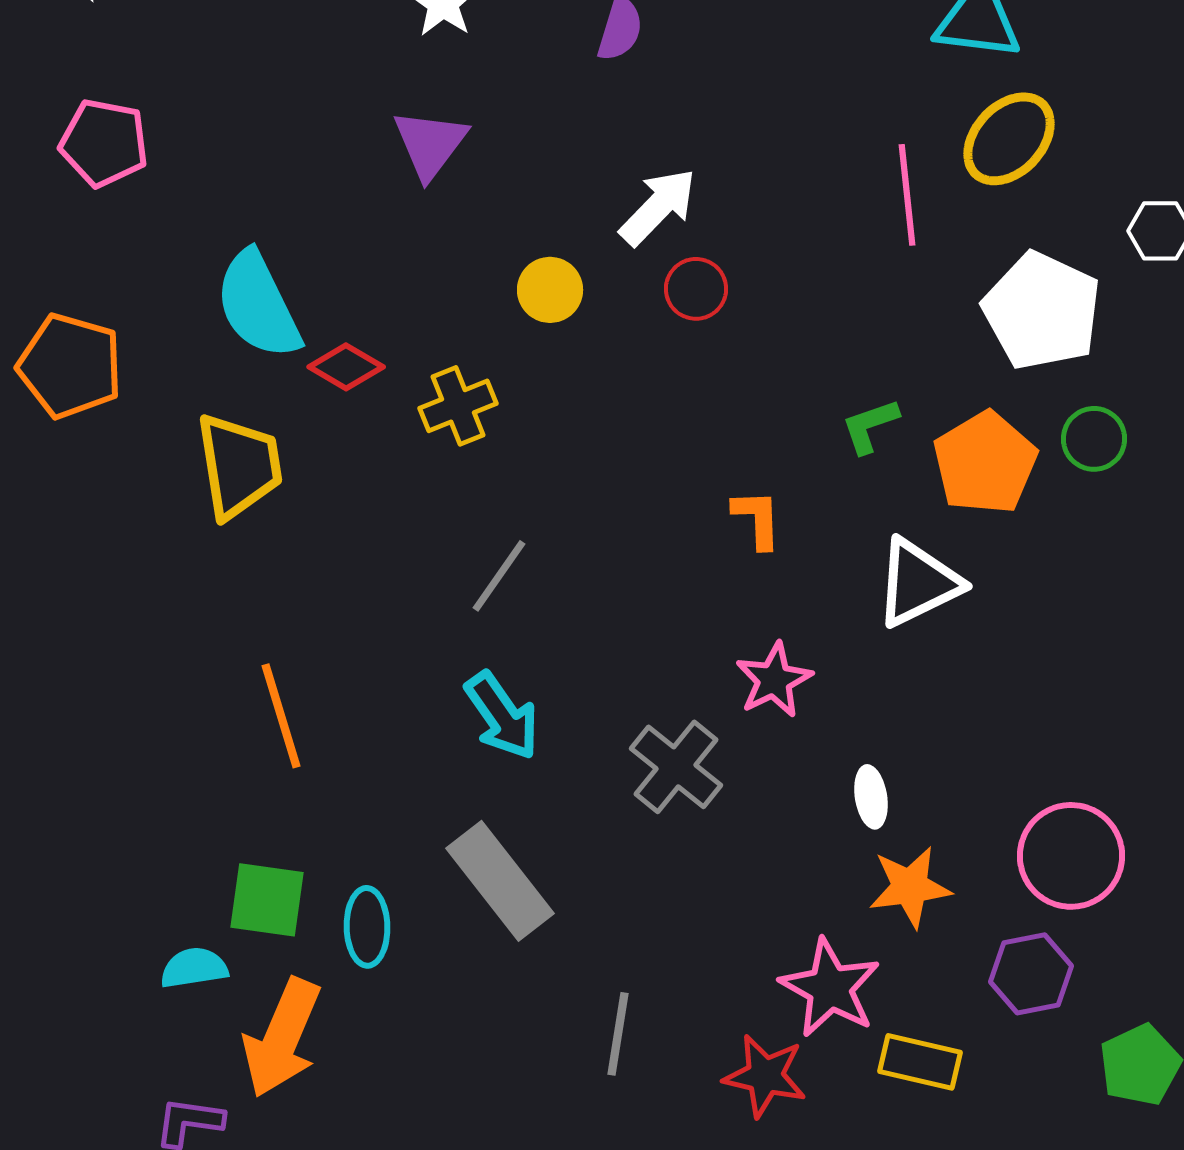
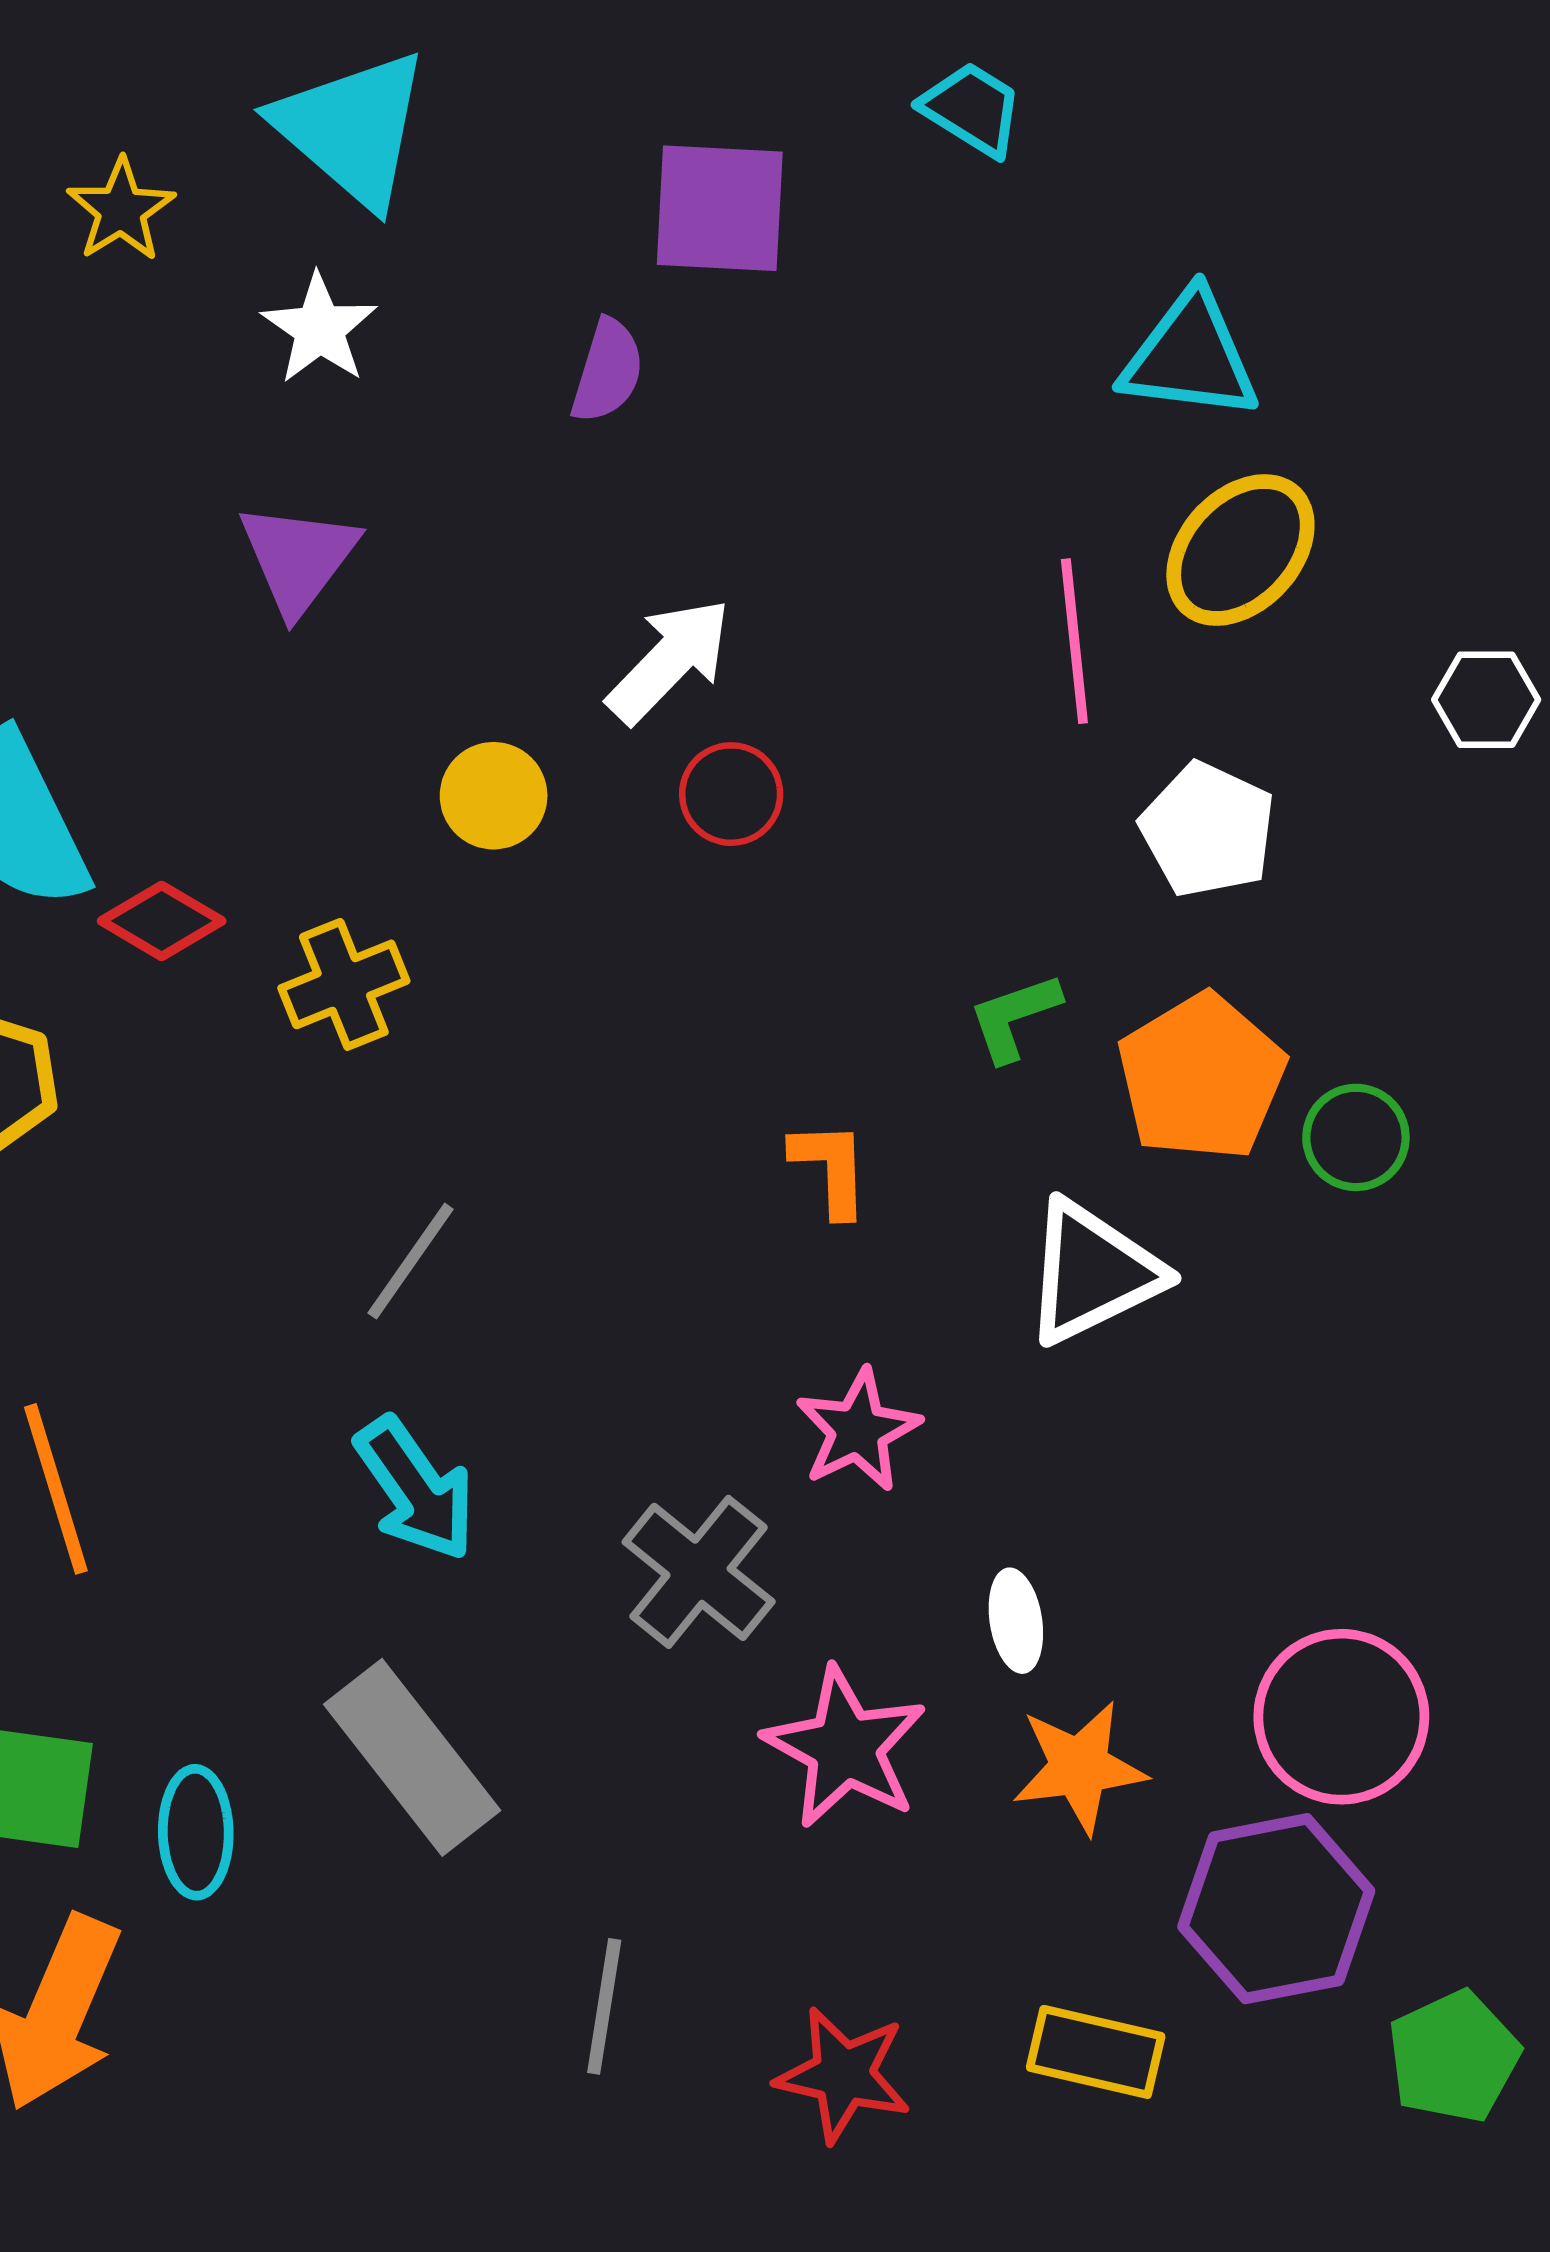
white pentagon: (1042, 311) -> (1208, 830), moved, size x0.7
green circle: (1094, 439) -> (1356, 1137), moved
purple hexagon: (1031, 974) -> (1276, 1909), size x1.4
pink star: (830, 988) -> (845, 1748), moved

